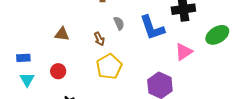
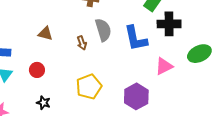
gray semicircle: (119, 23) -> (103, 30), size x1.6
yellow pentagon: (109, 67) -> (89, 87), moved

